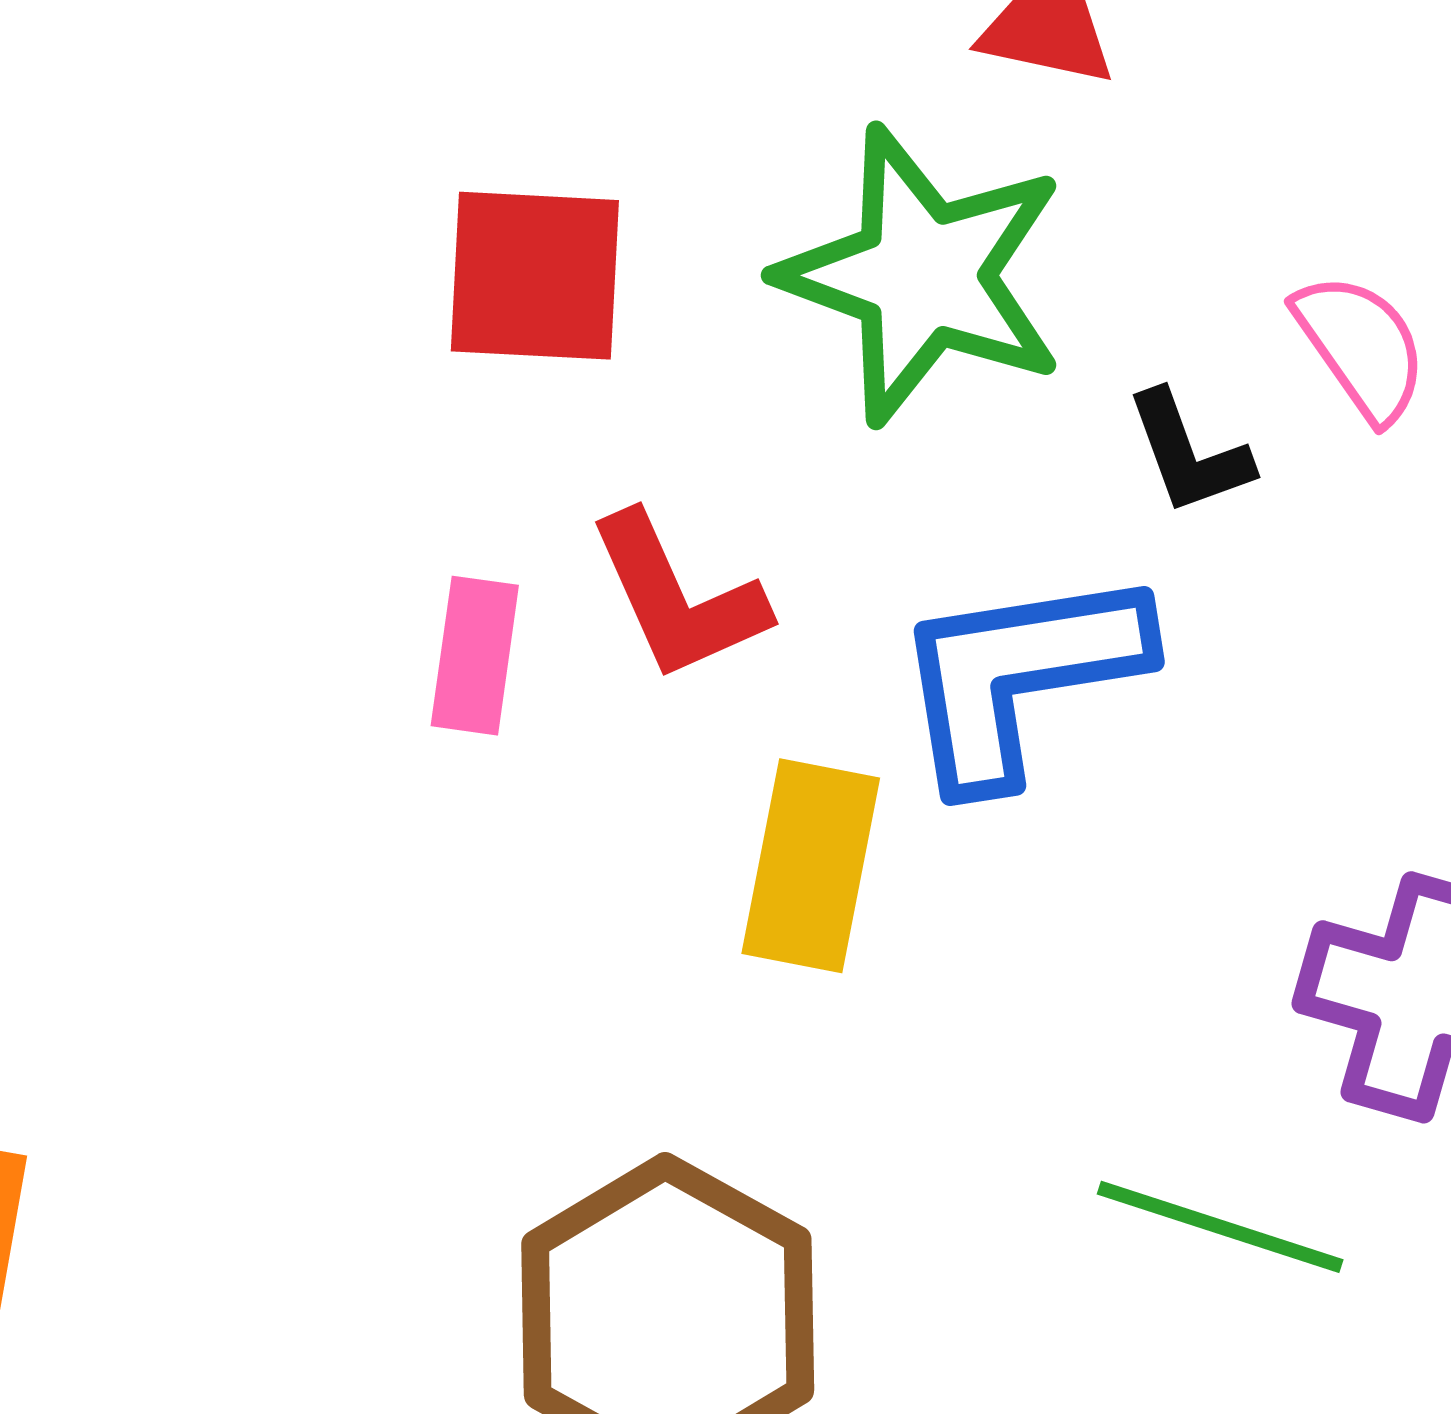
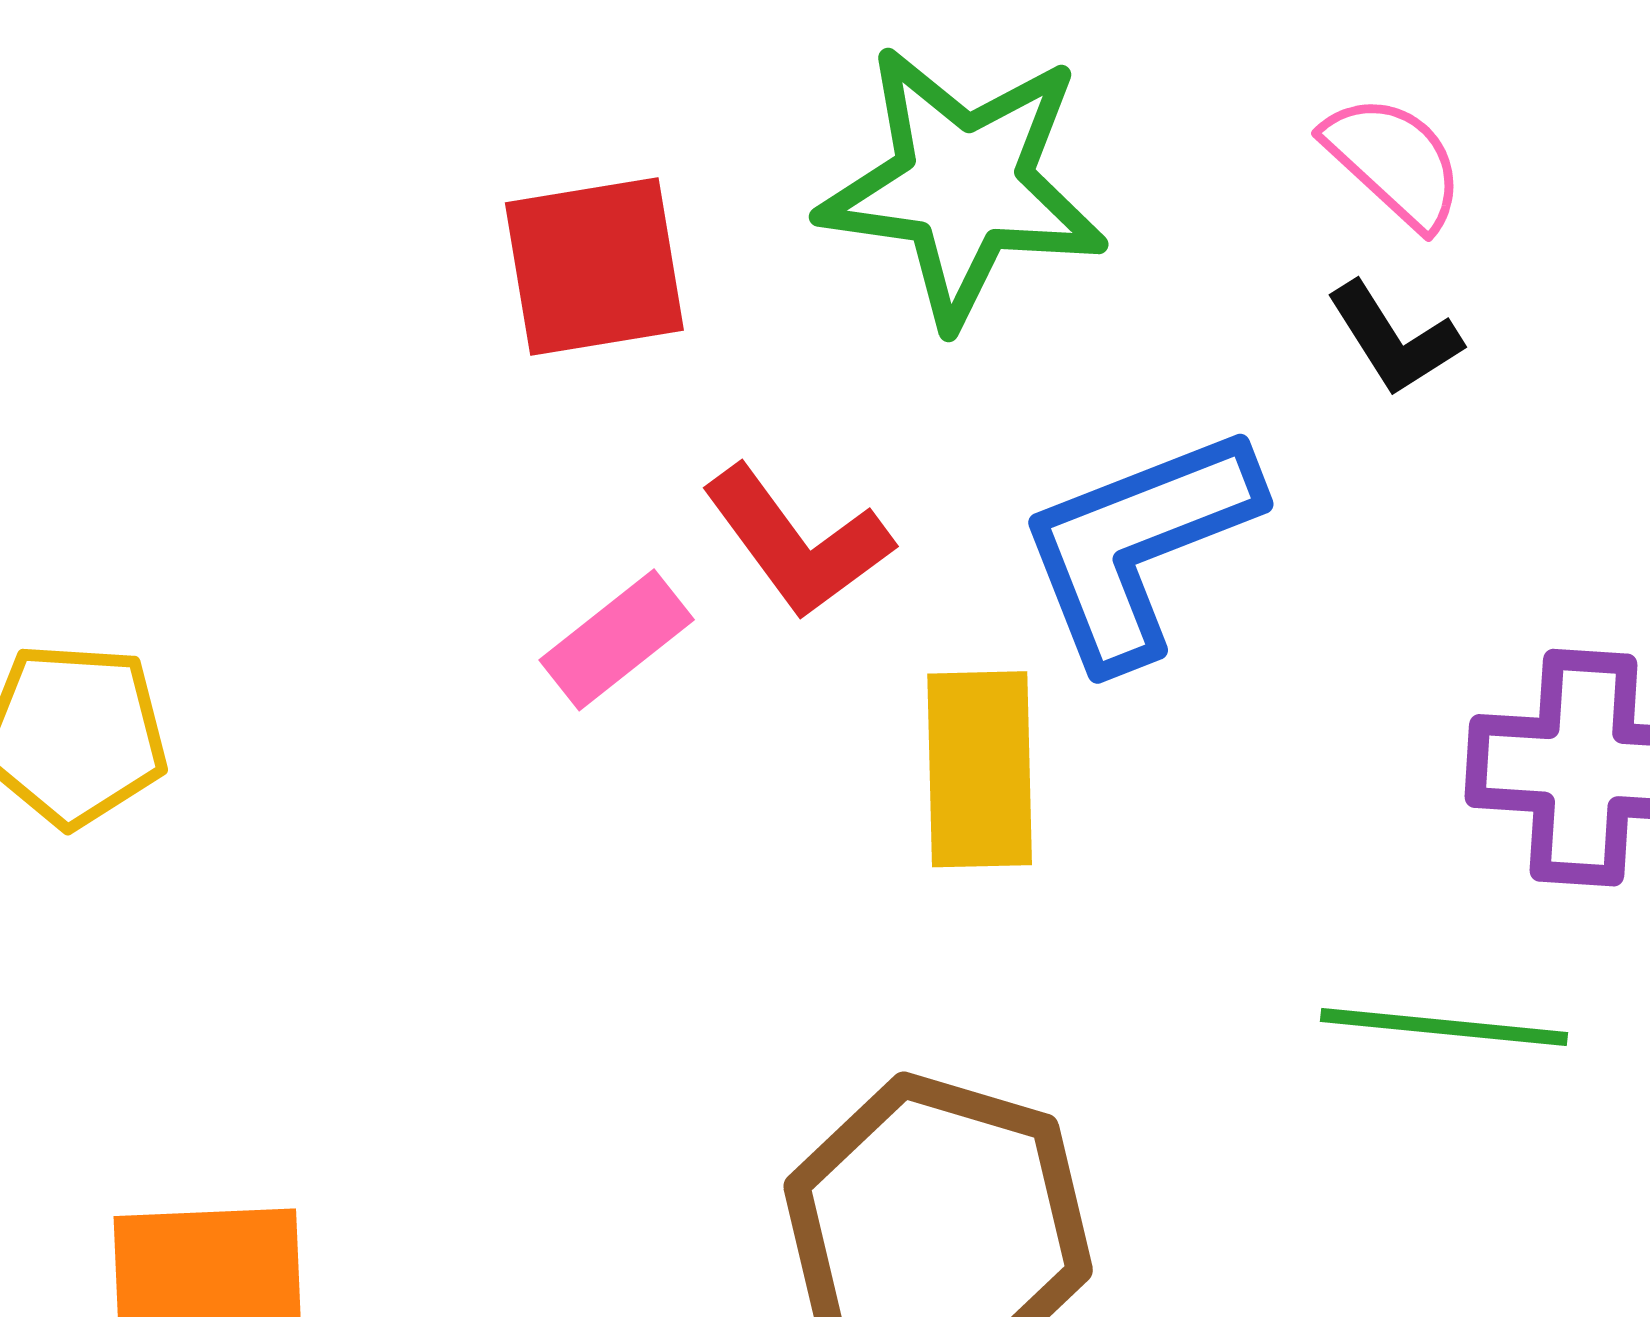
black L-shape: (1189, 453) -> (1394, 339), moved
pink rectangle: (475, 656) -> (617, 640), turned 56

